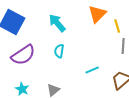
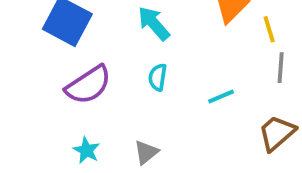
cyan line: (92, 70) -> (221, 96), moved

